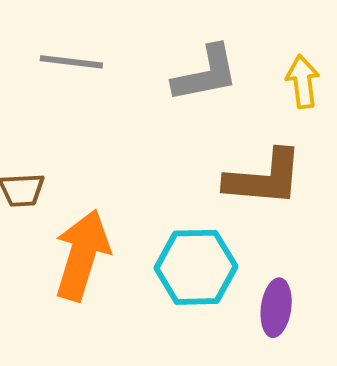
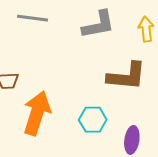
cyan hexagon: (196, 267) -> (93, 120), size x0.7

